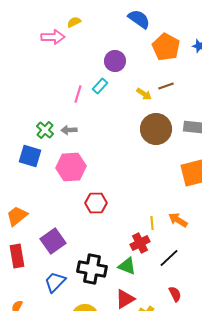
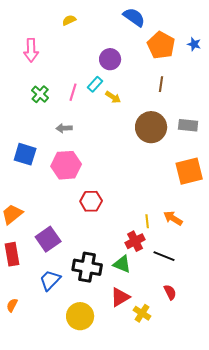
pink arrow: (53, 37) -> (31, 50), moved, turned 90
brown line: (166, 86) -> (161, 84), turned -63
yellow arrow: (144, 94) -> (113, 97), moved
green cross: (45, 130) -> (40, 94), moved
black line: (169, 258) -> (164, 256), turned 65

